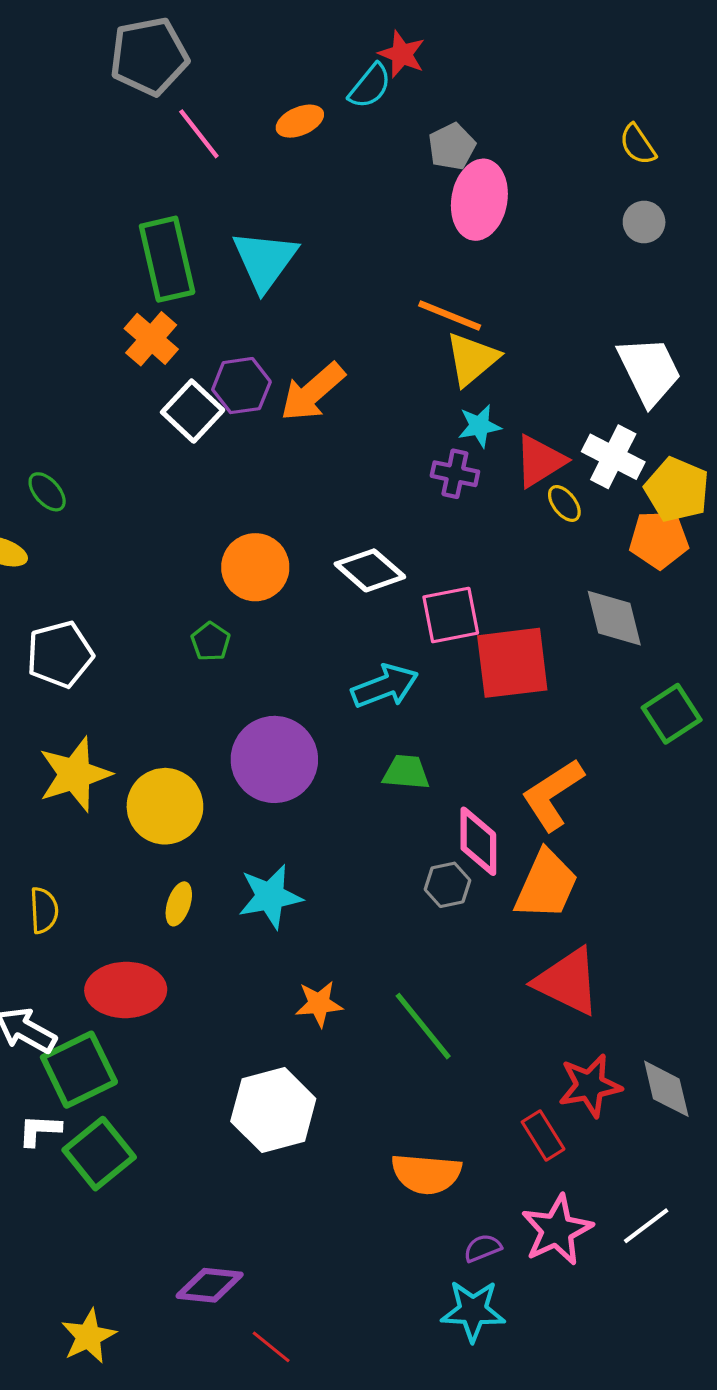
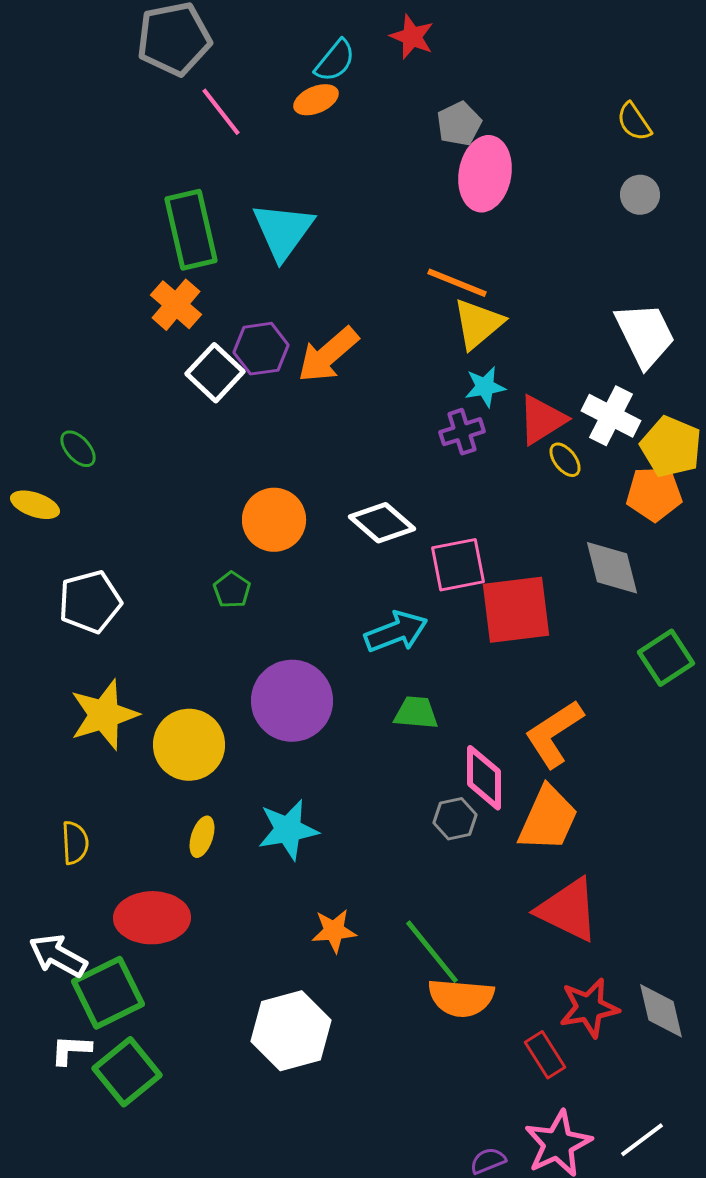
cyan semicircle: (370, 86) -> (335, 61), moved
purple cross: (455, 474) -> (462, 432), turned -30
orange semicircle: (426, 1174) -> (461, 998), moved

